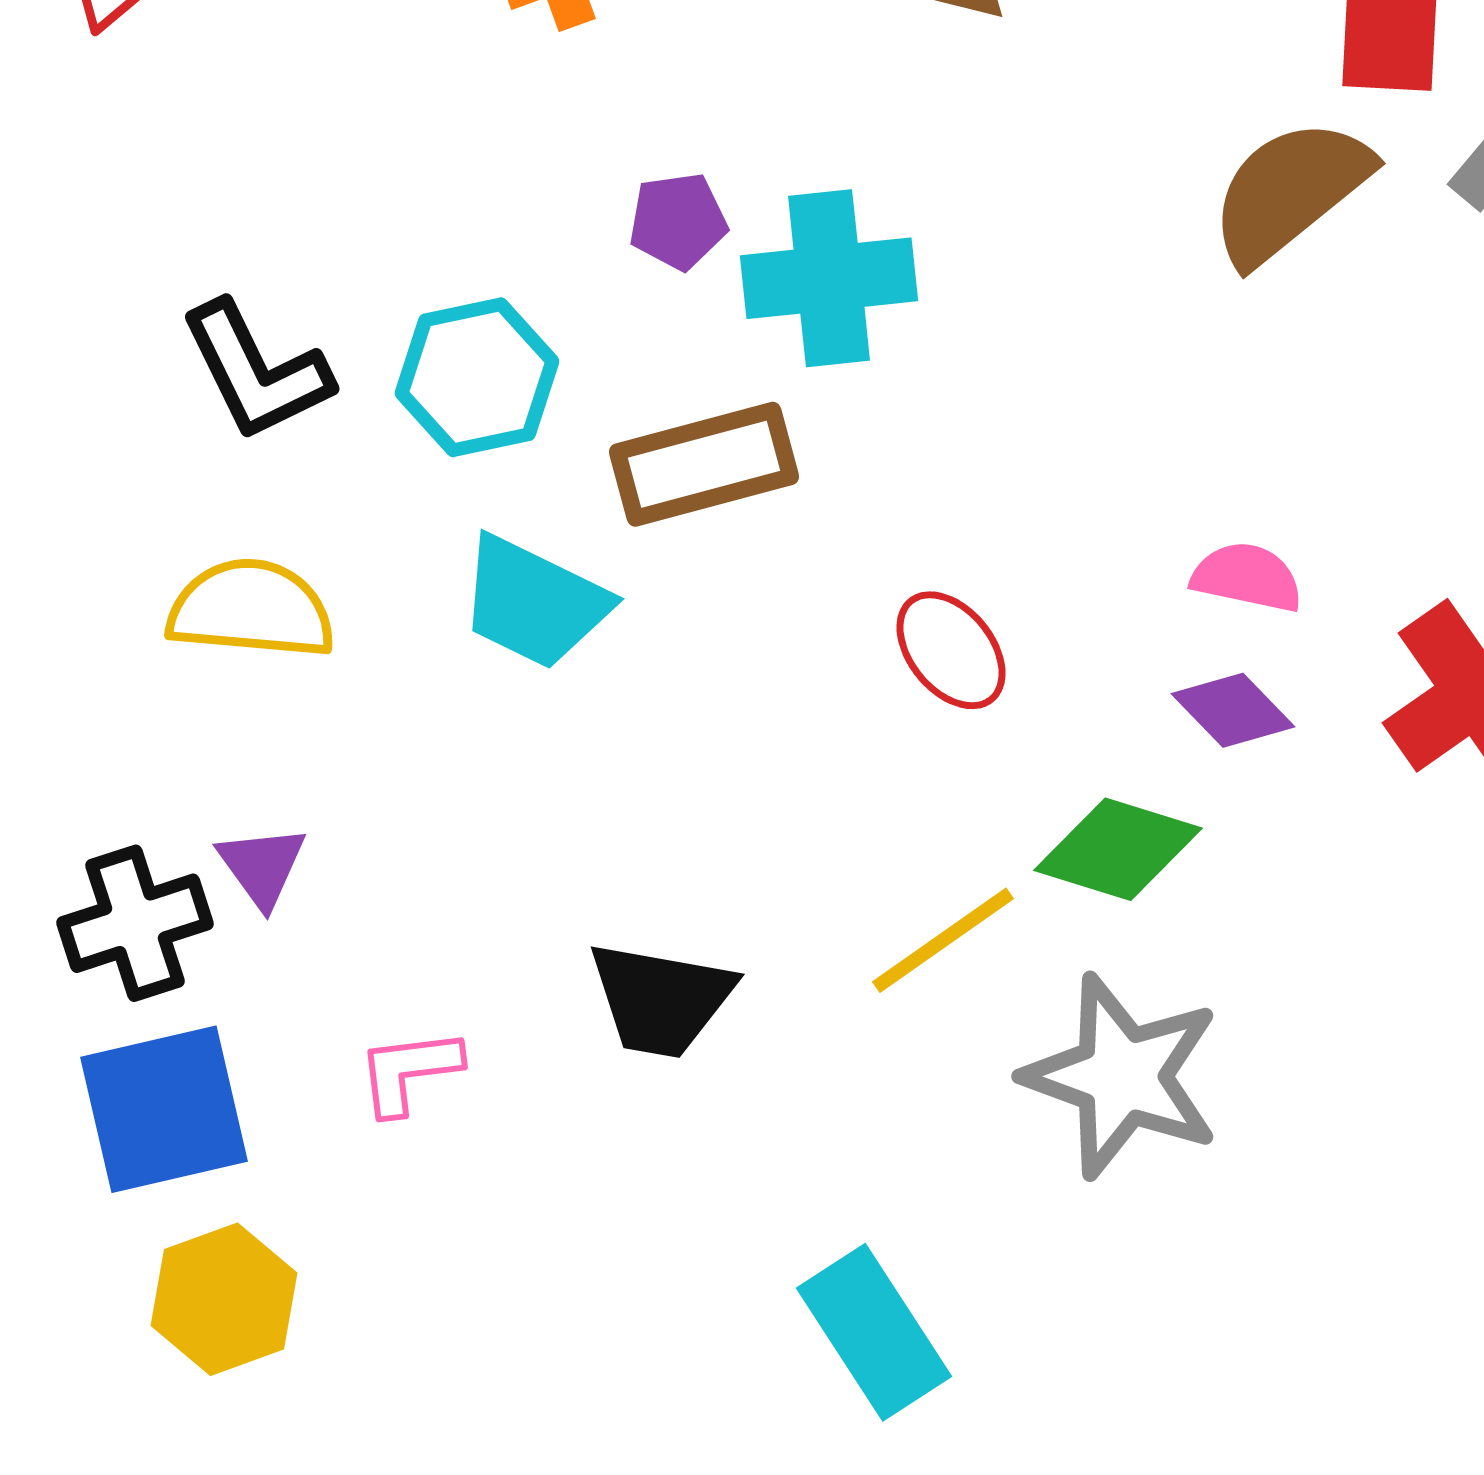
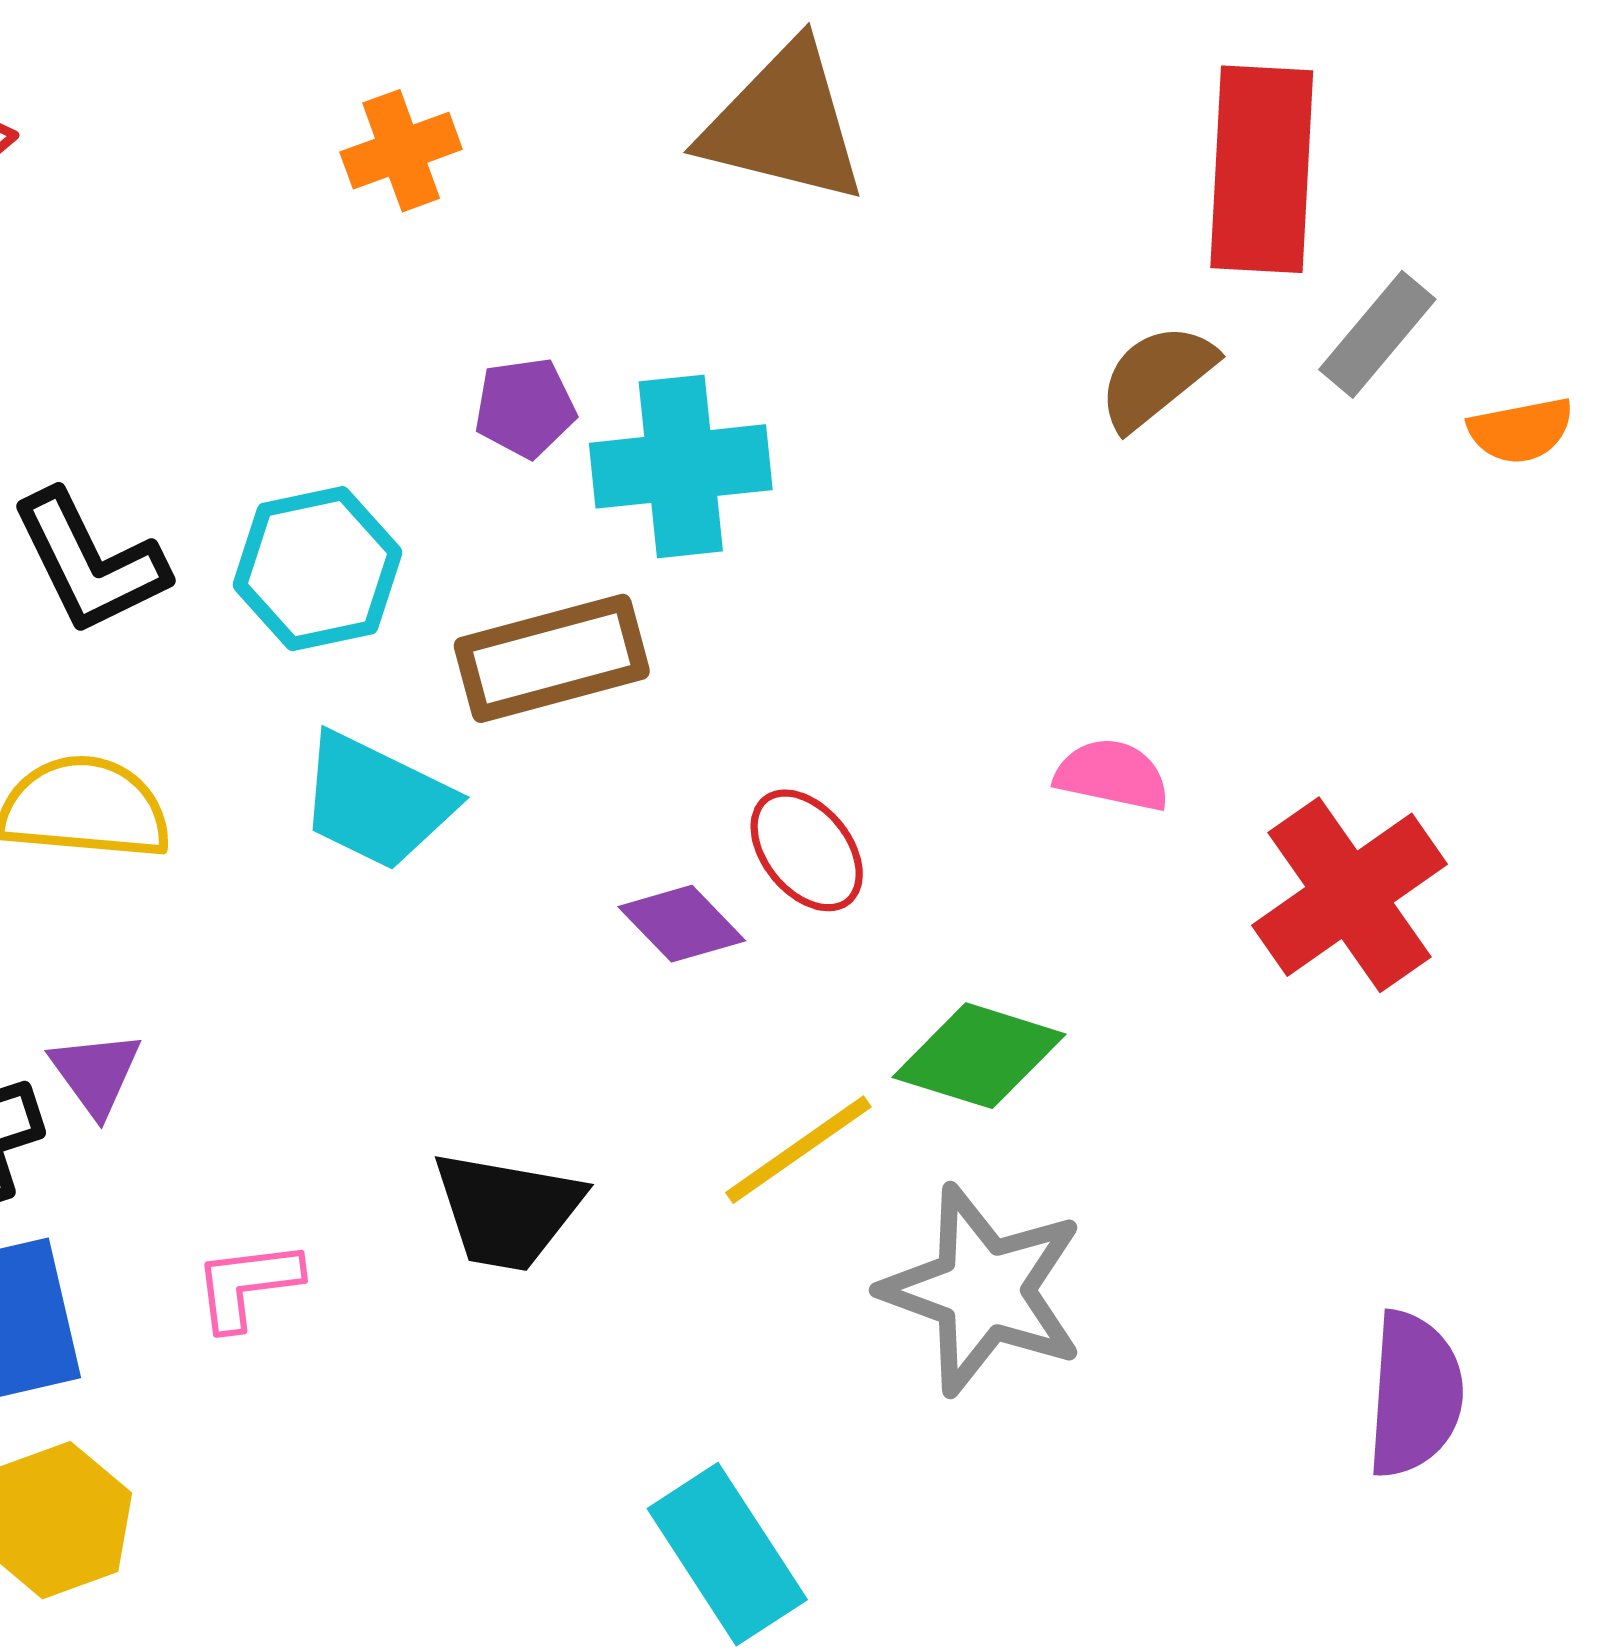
brown semicircle: (1290, 191) -> (1157, 377), size x0.7
purple diamond: (1233, 710) -> (682, 924), moved

